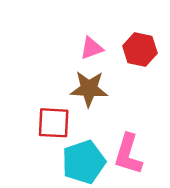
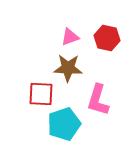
pink L-shape: (128, 154) -> (98, 100), moved

